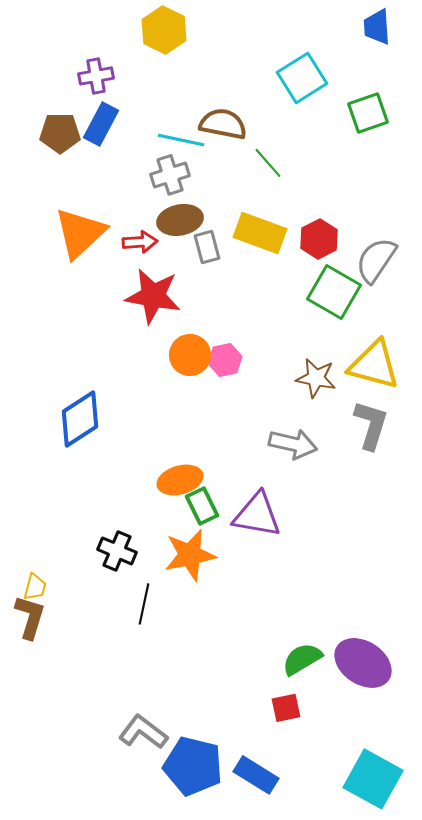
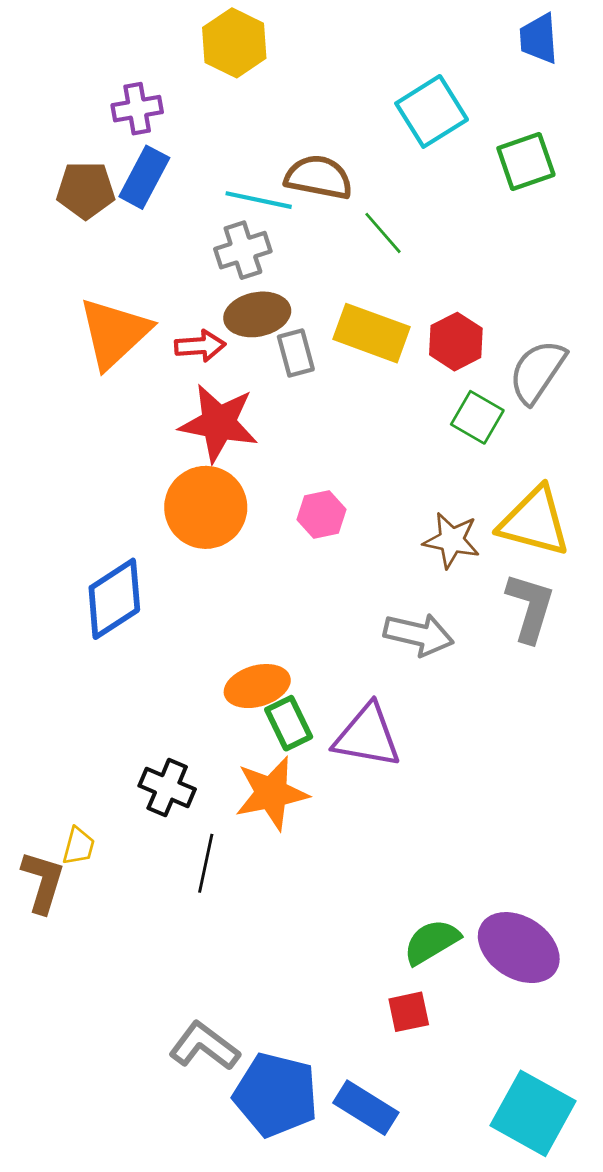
green square: (334, 292) -> (477, 417), size x0.7
orange circle: (190, 355) -> (206, 507), moved, size x1.4
yellow trapezoid: (35, 587) -> (79, 846), moved

